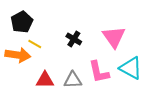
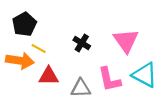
red triangle: (45, 80) -> (49, 76), moved

